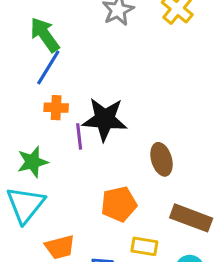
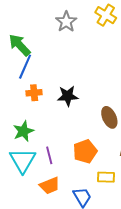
black star: (105, 119) -> (68, 96), size x0.7
purple line: (79, 136) -> (49, 155), moved

